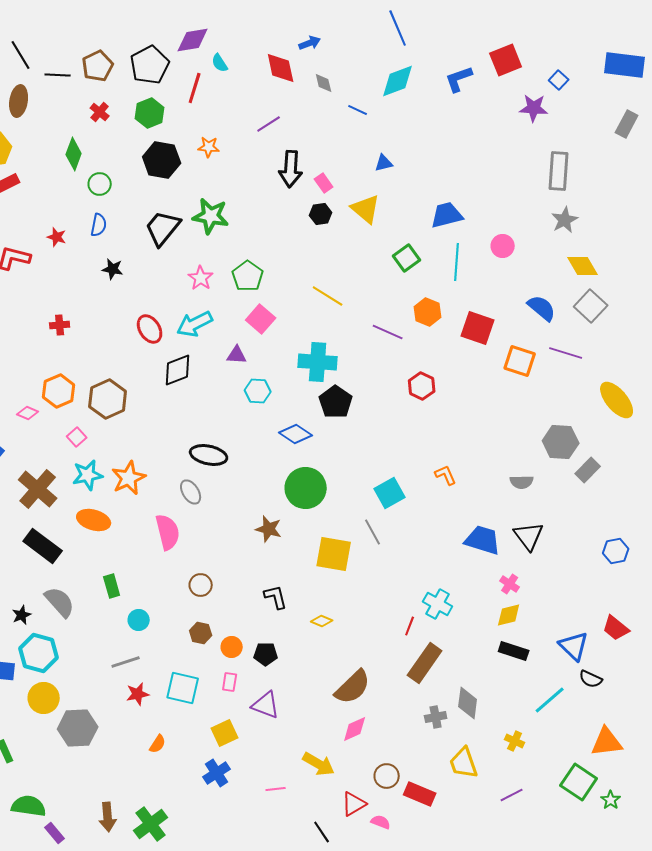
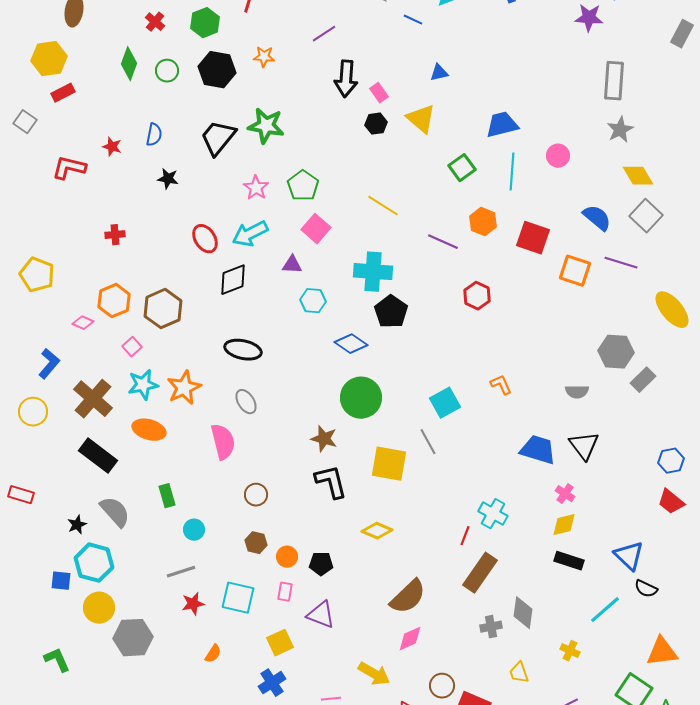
green circle: (100, 184) -> (167, 71), moved
black ellipse: (209, 455) -> (243, 350), moved
black L-shape: (276, 597) -> (331, 482), moved, size x1.4
yellow diamond: (322, 621) -> (377, 531), size x1.4
red trapezoid: (616, 628) -> (671, 502), moved
yellow trapezoid: (464, 763) -> (519, 673), size x0.7

